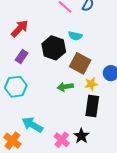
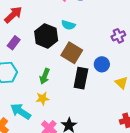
yellow star: (91, 84) -> (43, 99), moved
green arrow: (65, 87) -> (45, 76), moved, turned -63
black rectangle: (92, 106) -> (81, 78), moved

